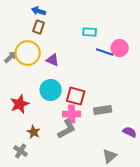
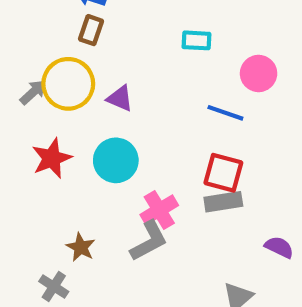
blue line: (105, 52) -> (225, 113), moved
red square: (76, 96) -> (223, 173), moved
red star: (20, 104) -> (52, 158), moved
pink cross: (72, 114) -> (159, 210), turned -30

